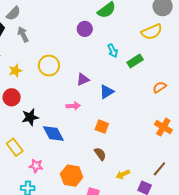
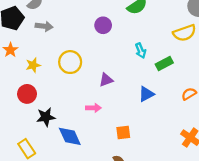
purple circle: (85, 29) -> (103, 25), moved
gray arrow: (23, 34) -> (44, 26), turned 119
blue triangle: (107, 92) -> (146, 94), moved
orange square: (102, 127) -> (123, 132), turned -32

